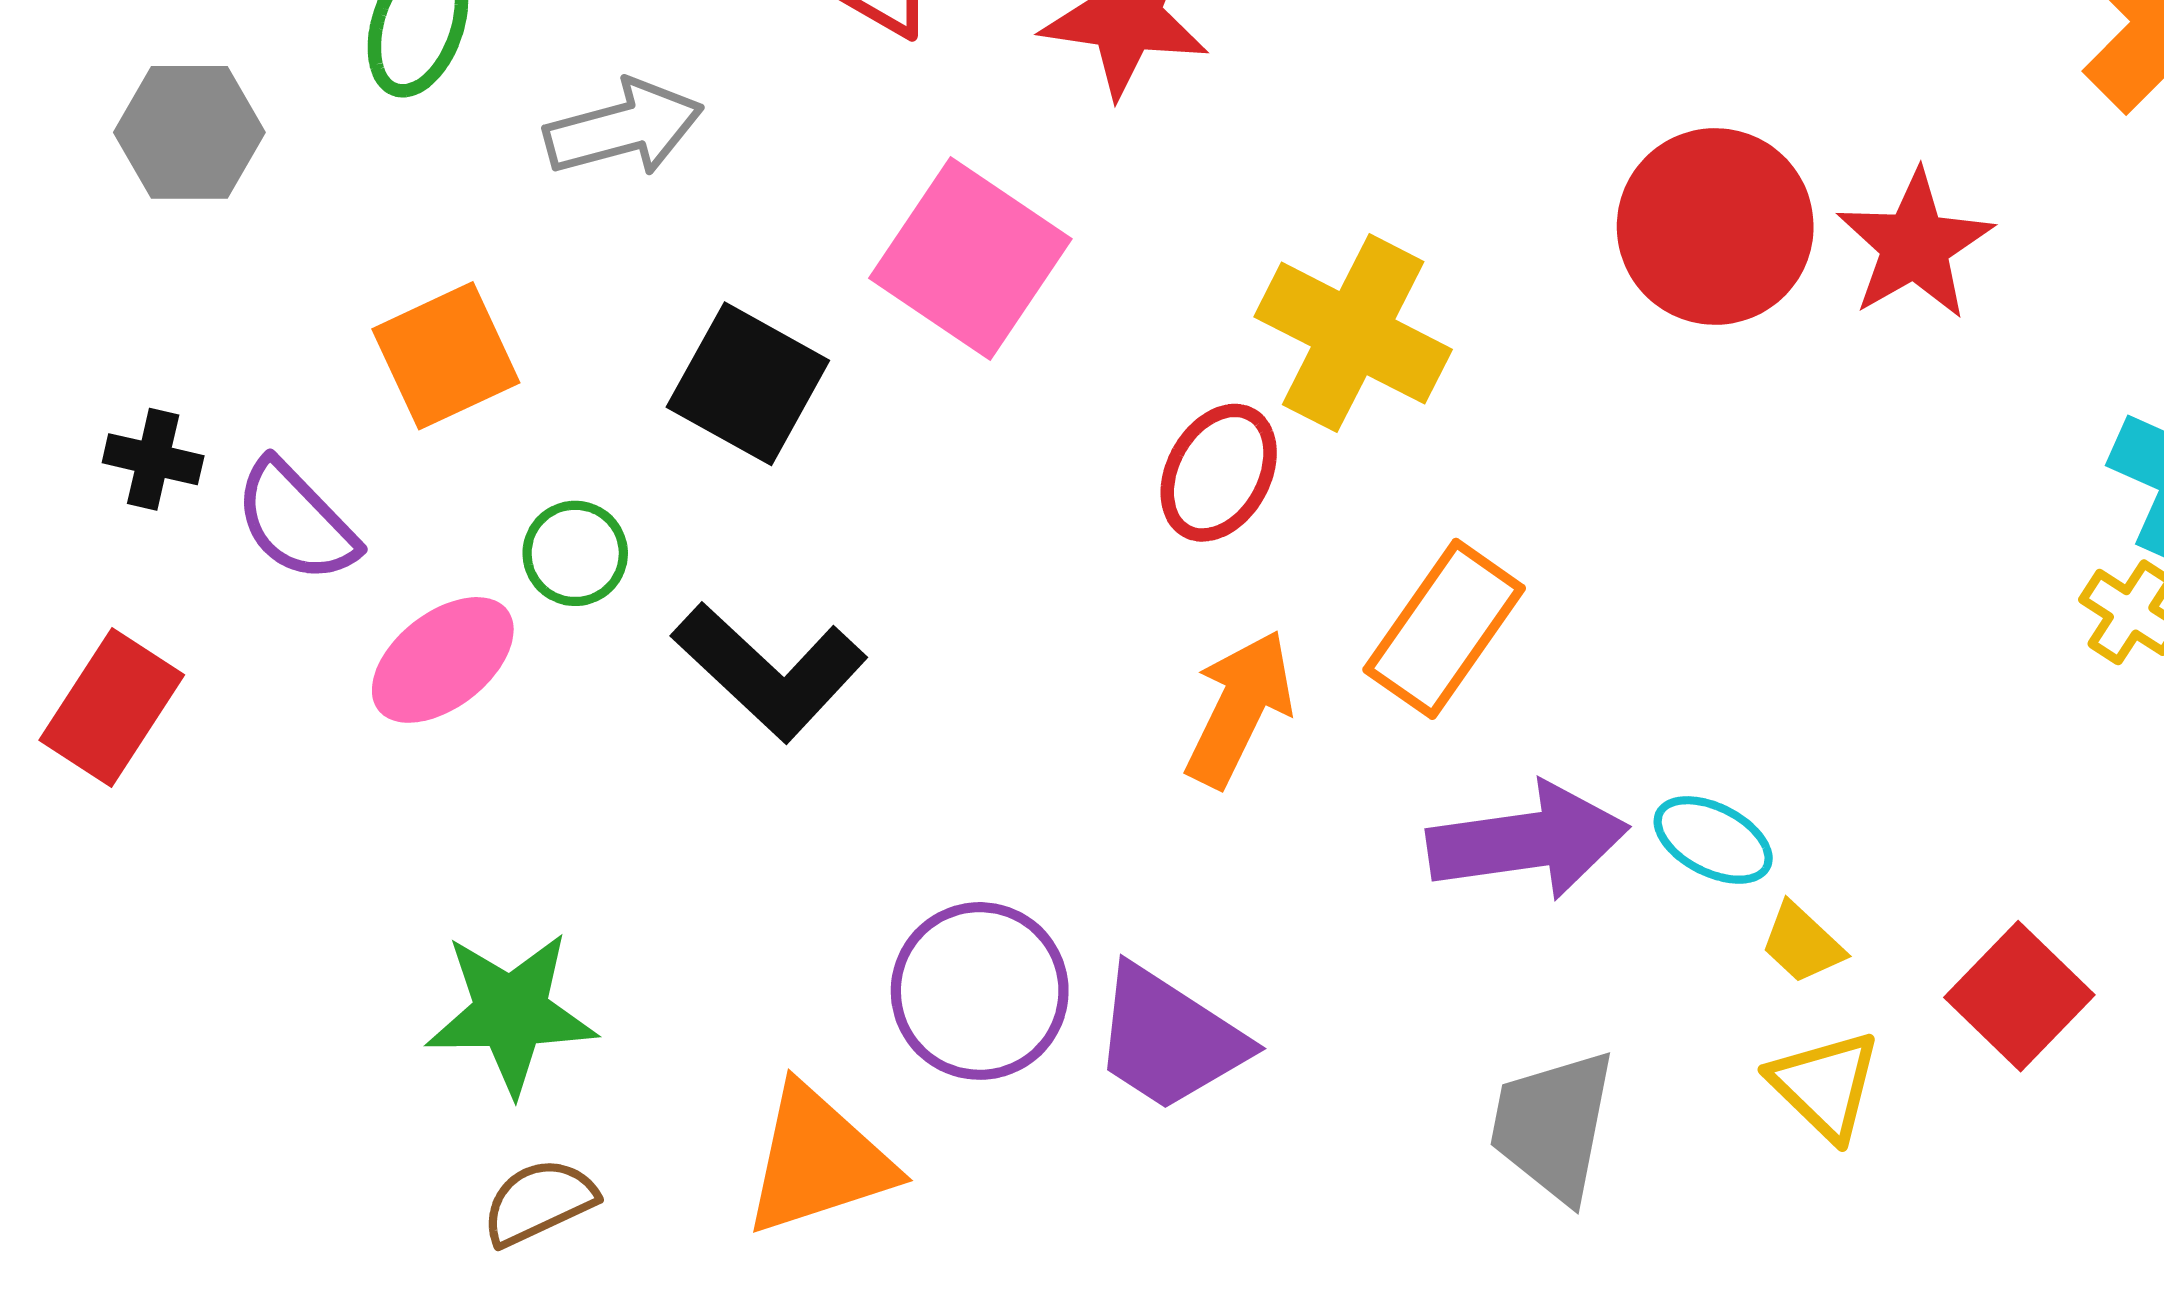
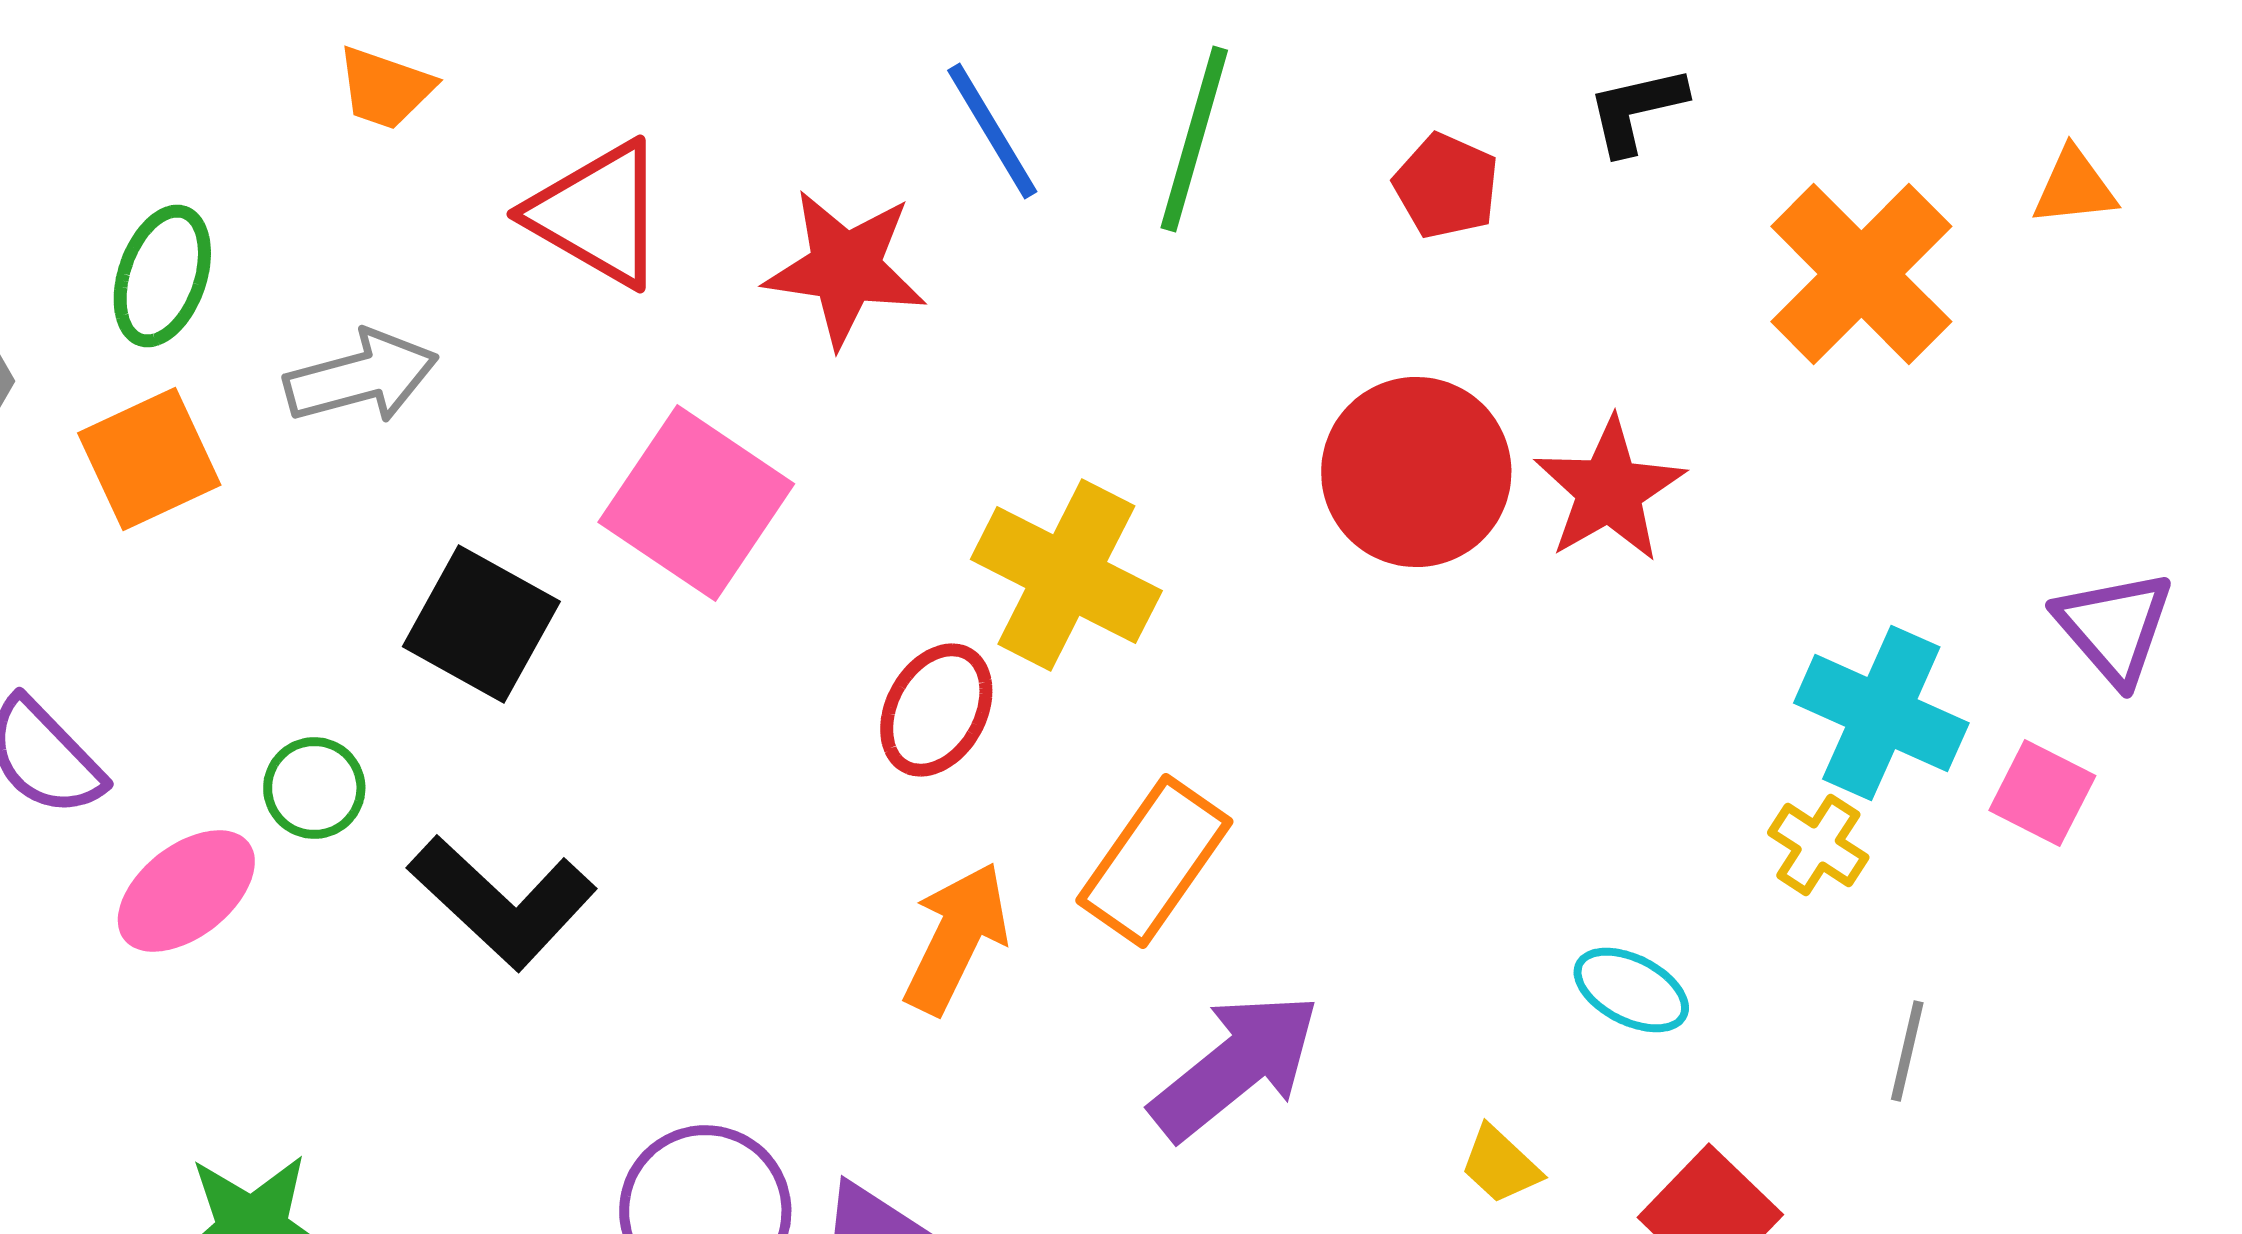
orange square: (446, 356) -> (149, 459), moved
cyan ellipse: (1713, 840) -> (1631, 990), moved
purple arrow: (1528, 841) -> (1235, 1066), turned -31

